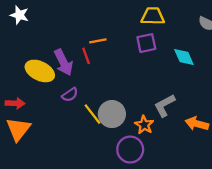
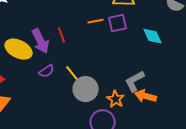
orange line: (98, 41) -> (96, 21), moved
yellow line: (93, 114) -> (74, 75), moved
orange arrow: (197, 124) -> (146, 96), moved

